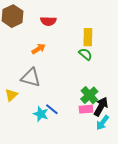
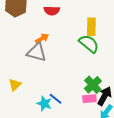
green semicircle: (85, 54) -> (89, 44), size x1.5
gray triangle: (31, 78) -> (37, 52), moved

